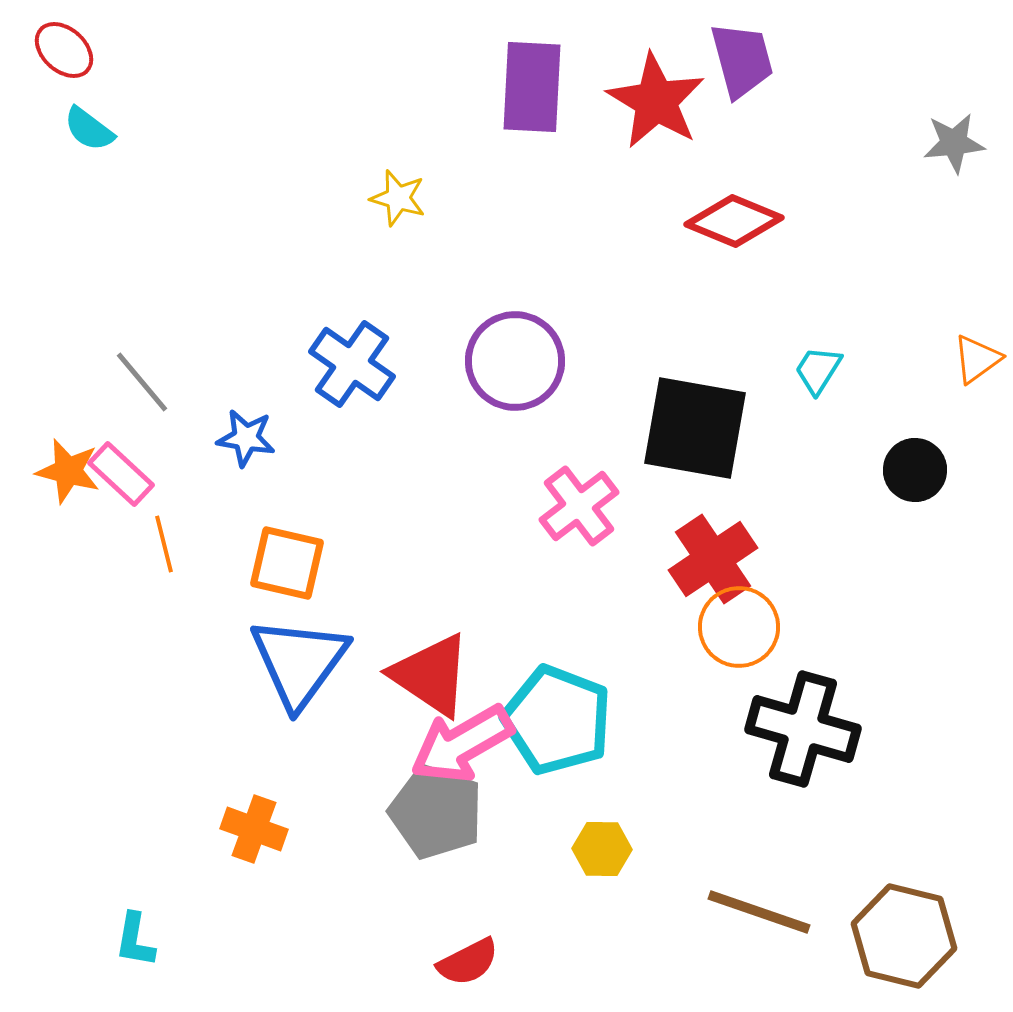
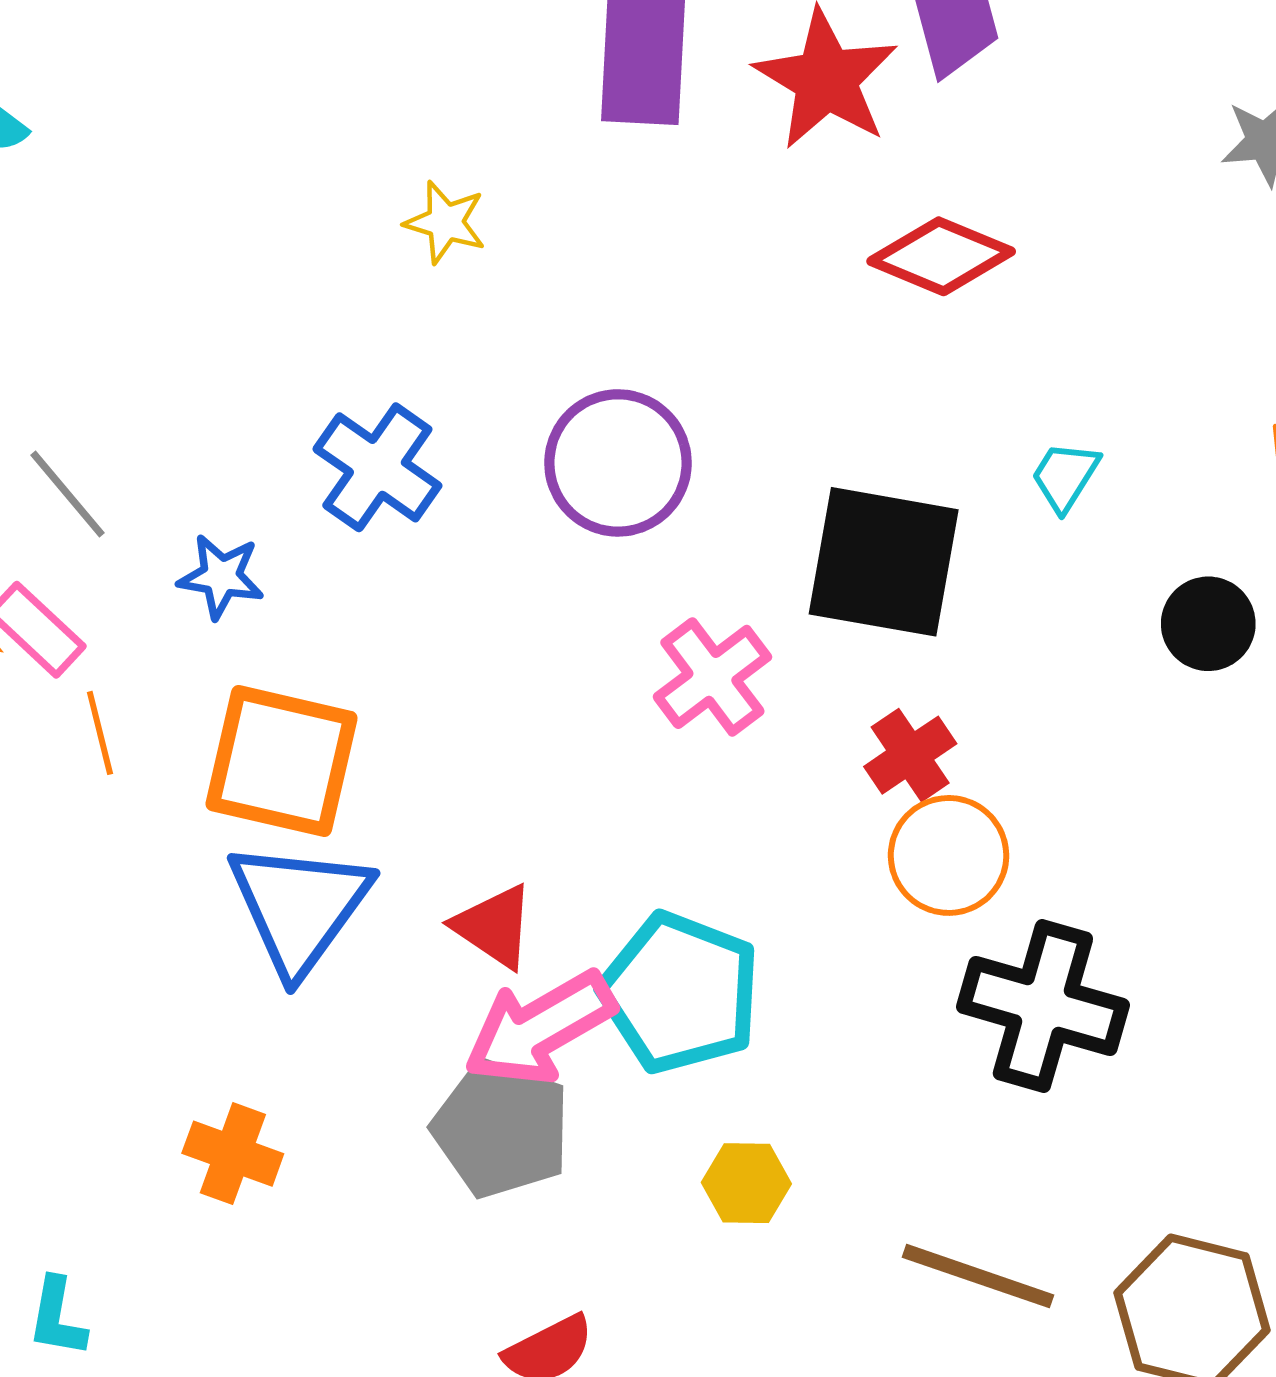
red cross: (713, 559) -> (910, 755), size x0.7
orange square: (287, 563) -> (282, 761), size x1.4
red triangle: (431, 675) -> (494, 926), size x0.7

